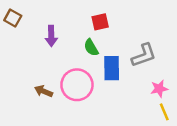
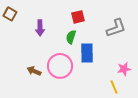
green semicircle: (91, 48) -> (71, 37), turned 48
gray L-shape: (144, 55) -> (116, 28), moved
yellow line: (164, 112) -> (114, 87), moved

